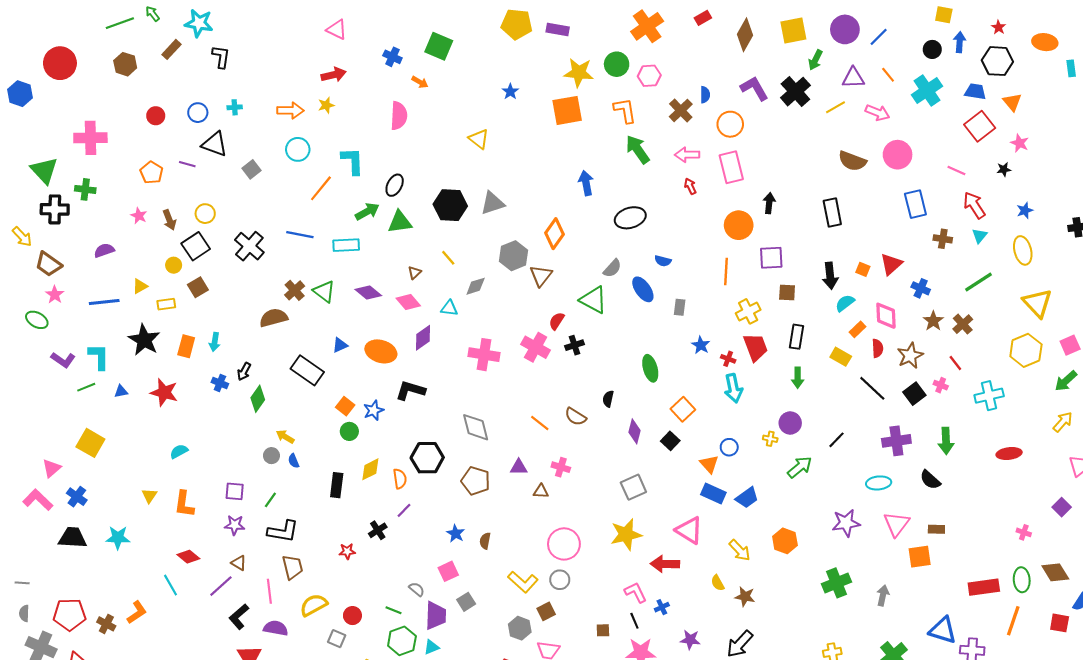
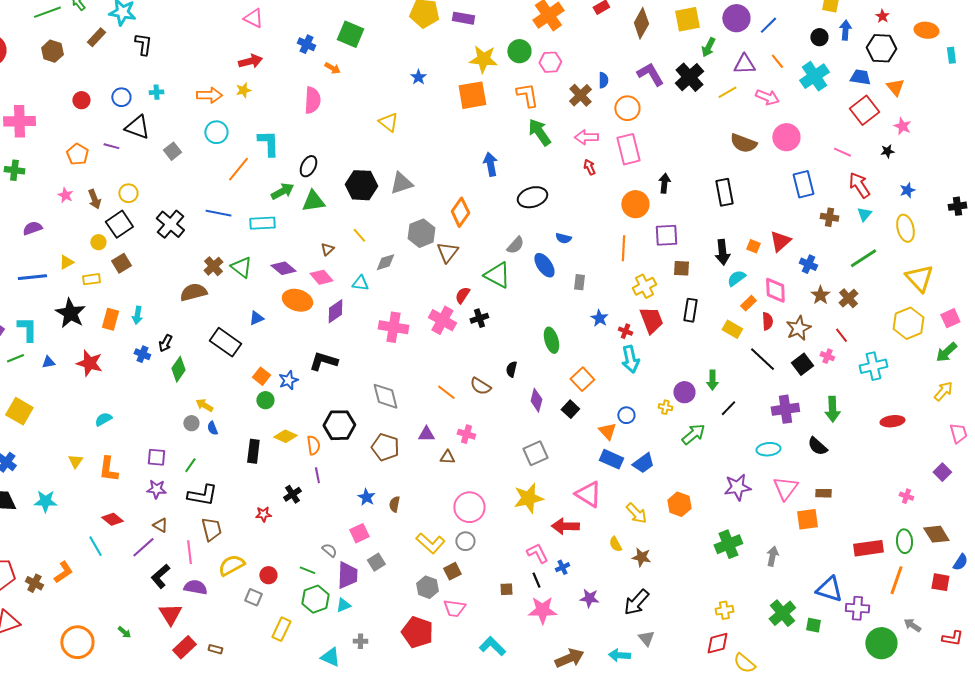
orange ellipse: (381, 351) -> (297, 300), moved
green arrow: (798, 378) -> (712, 380), moved
yellow diamond: (370, 469) -> (285, 436), turned 50
purple line: (404, 510) -> (317, 475), turned -56

